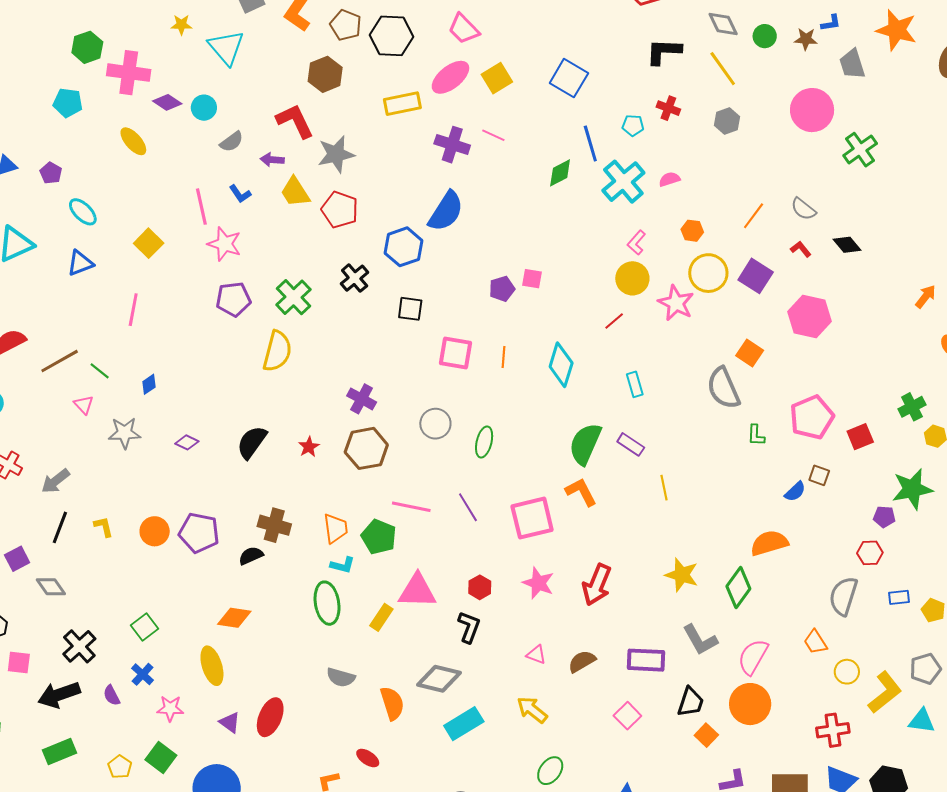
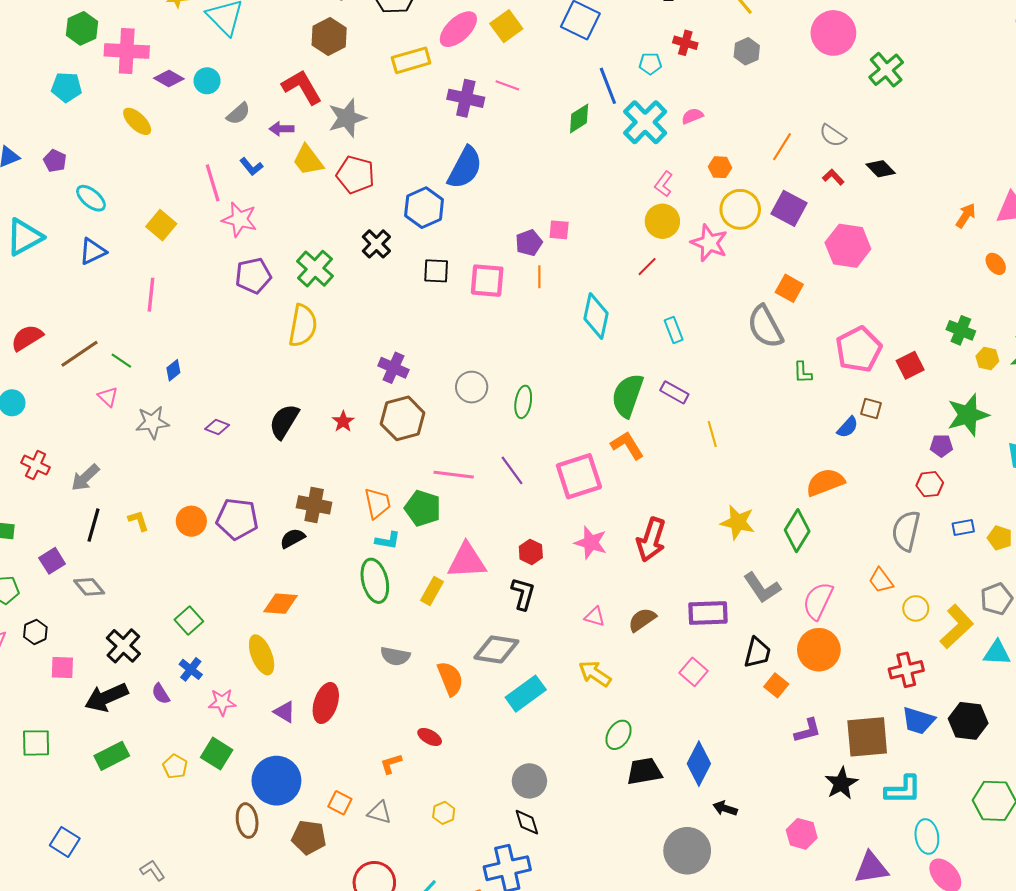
pink square: (456, 353) -> (487, 281), moved
orange line: (504, 357) -> (539, 277), moved
green cross: (912, 407) -> (961, 330), turned -36

